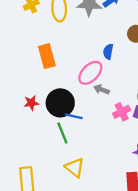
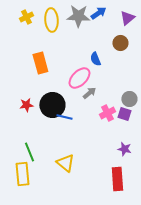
blue semicircle: (108, 52) -> (95, 59), turned -32
gray arrow: (101, 90) -> (89, 93), turned 120
green line: (62, 133) -> (29, 152), moved

